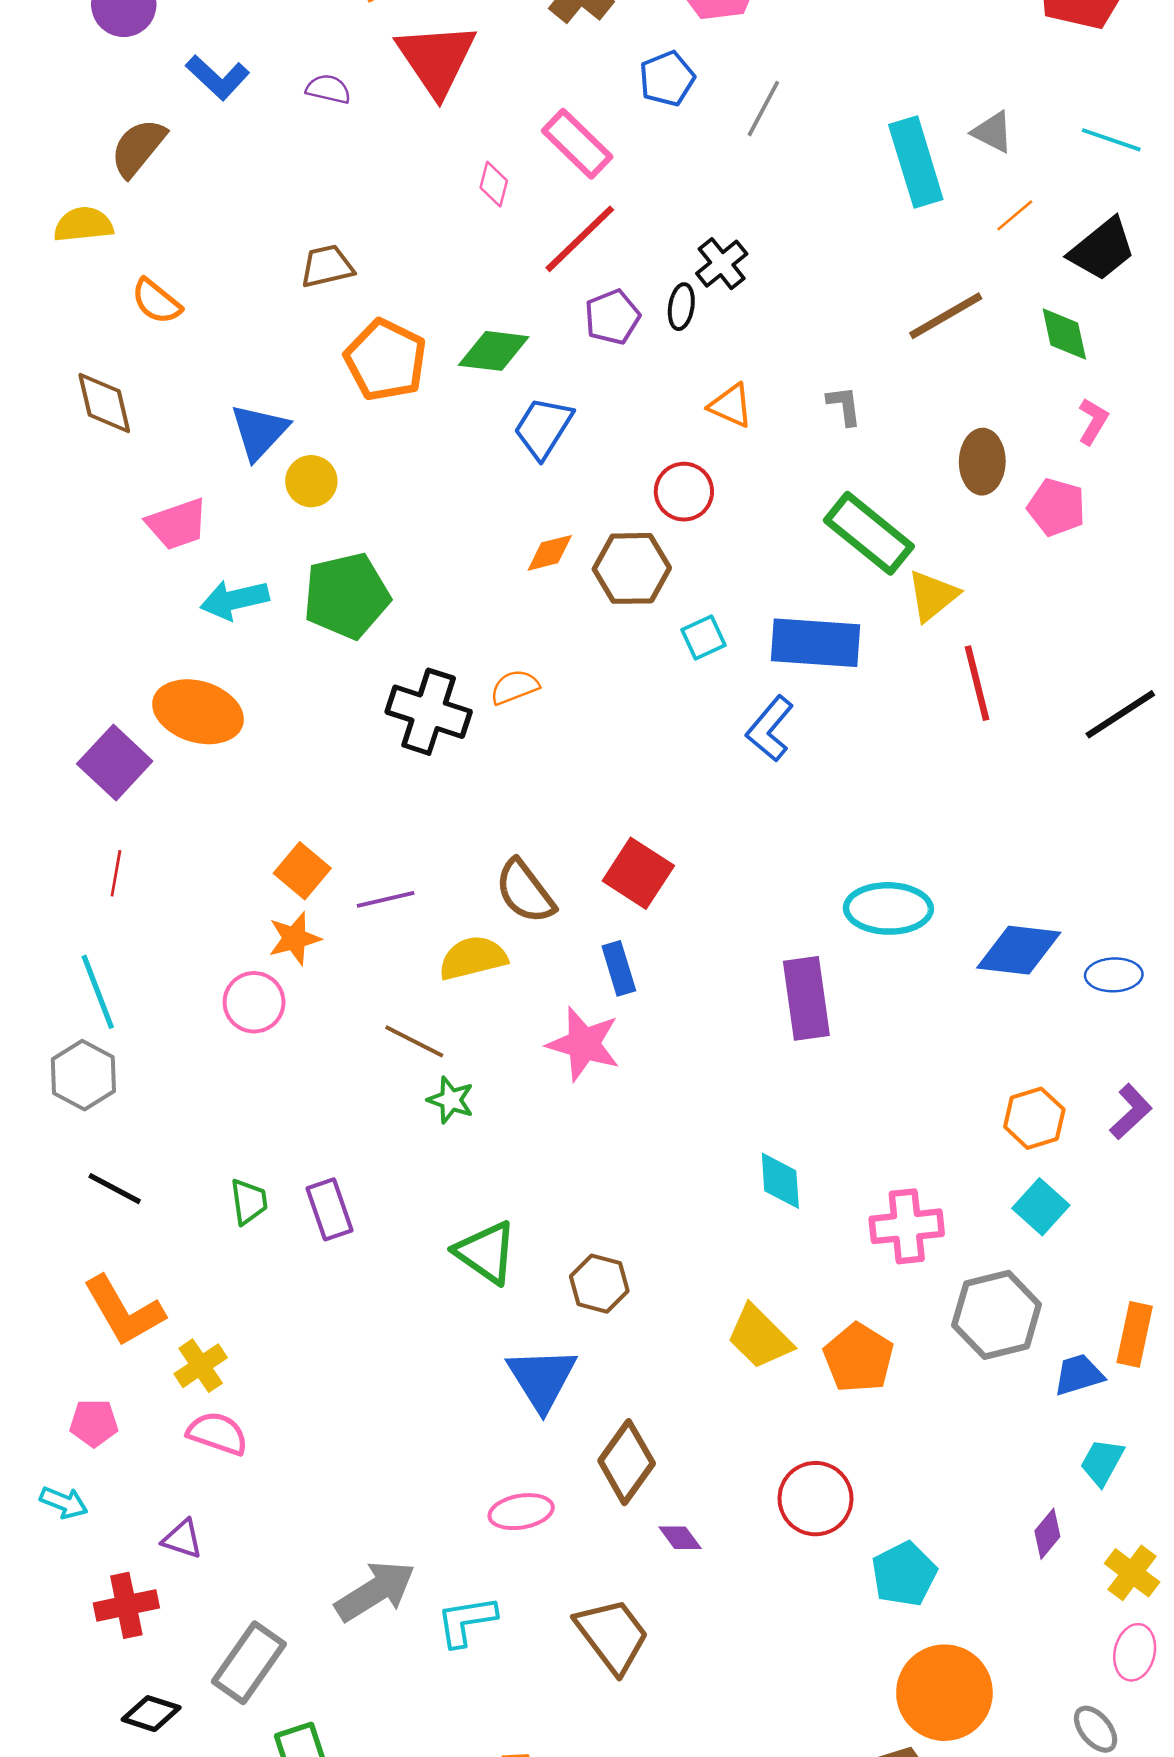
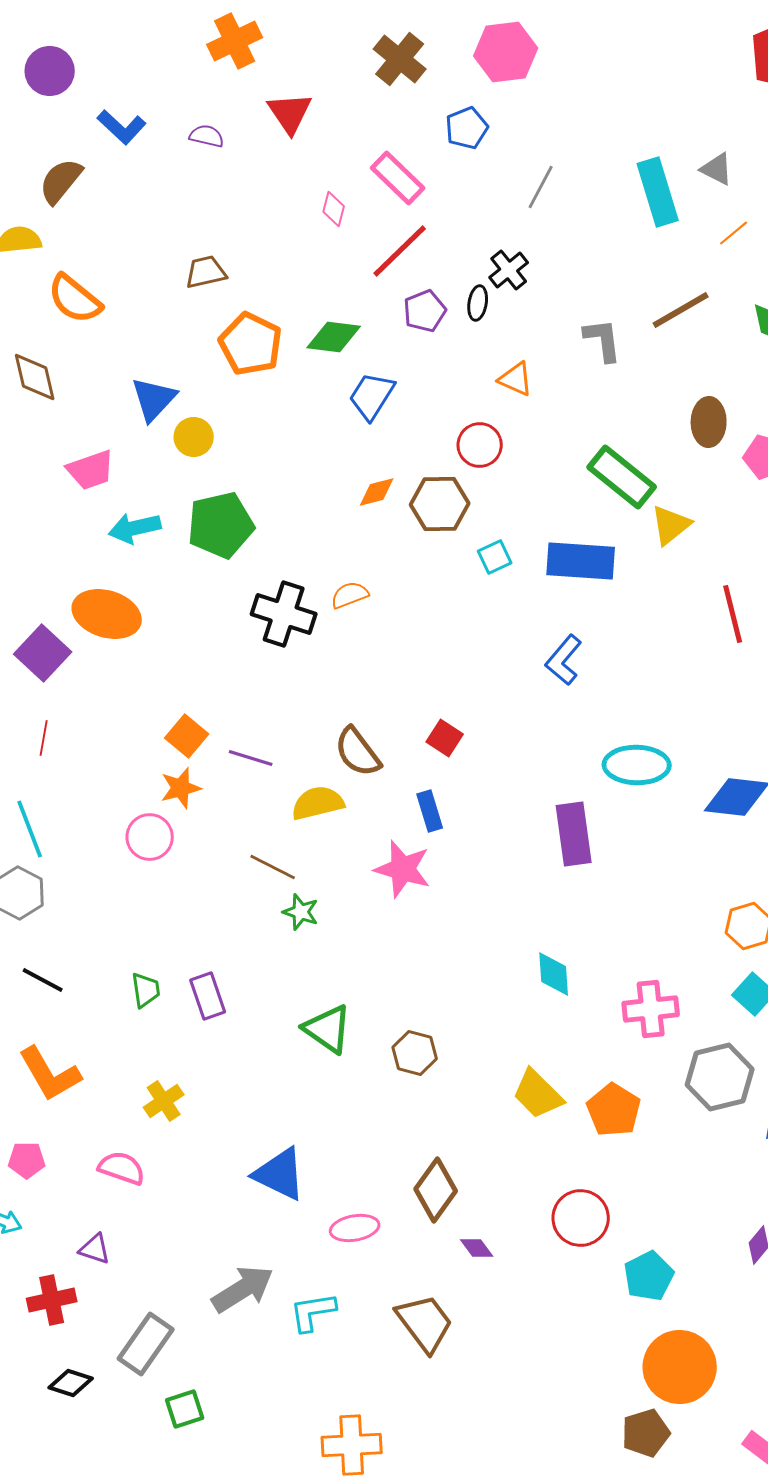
red triangle: (436, 59) -> (290, 113), size x0.7
gray line: (763, 109) -> (541, 187), moved
orange semicircle: (156, 301) -> (75, 299), size x1.4
gray L-shape: (844, 406) -> (603, 340), moved, size x1.4
red line: (977, 683) -> (733, 614), moved
blue L-shape: (770, 729) -> (564, 660), moved
red square: (638, 873) -> (445, 738), size x0.7
purple line: (386, 899) -> (251, 758), turned 30
yellow cross: (201, 1366) -> (164, 1101), moved
blue triangle: (542, 1379) -> (280, 1174), moved, turned -32

